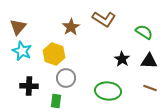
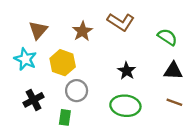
brown triangle: (18, 27) -> (38, 30), moved
black star: (122, 59) -> (127, 71), moved
black cross: (29, 86) -> (33, 100), turned -30

